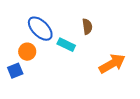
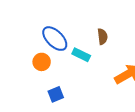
blue square: (15, 71) -> (56, 94), moved

